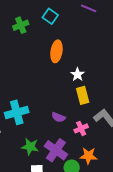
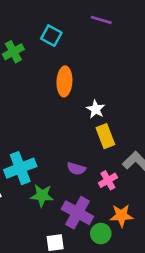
green star: (30, 147) -> (42, 195), moved

